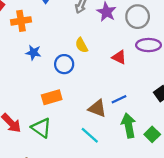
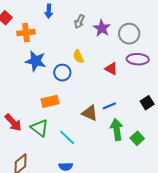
blue star: (33, 53) -> (36, 61), size x1.5
cyan line: (90, 135) -> (67, 137), moved

